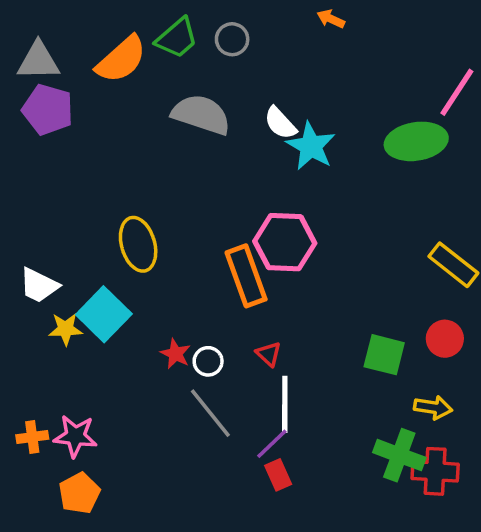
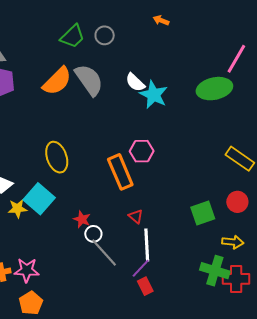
orange semicircle: (121, 59) -> (57, 81), moved
gray semicircle: (201, 114) -> (89, 80), turned 40
pink hexagon: (285, 242) -> (142, 151), size x0.7
green square: (384, 355) -> (203, 213), turned -30
white circle: (208, 361) -> (93, 234), moved

